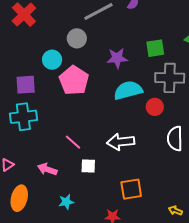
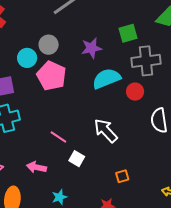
gray circle: (77, 38) -> (49, 45), moved
white arrow: (121, 142) -> (106, 131), turned 60
white square: (88, 166) -> (77, 159), turned 35
orange square: (131, 189) -> (122, 176), size x0.6

